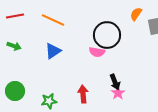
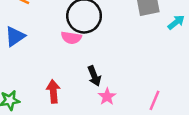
pink star: (118, 93) -> (107, 97), moved

